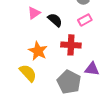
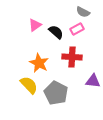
pink rectangle: (85, 20) -> (77, 29), moved
gray pentagon: (69, 82) -> (56, 93), moved

